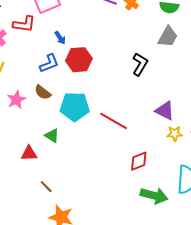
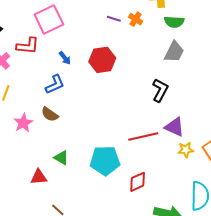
red hexagon: (79, 60) -> (102, 60), moved
black L-shape: (140, 64) -> (160, 90), moved
cyan pentagon: (75, 107) -> (105, 161), moved
red line: (114, 121) -> (143, 136), moved, turned -40
red diamond: (139, 161) -> (138, 182), moved

